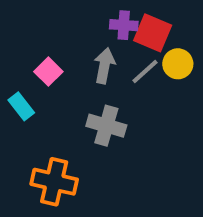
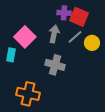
yellow circle: (178, 64) -> (92, 43), moved
pink square: (48, 72) -> (25, 37), size x1.5
cyan rectangle: (21, 106) -> (11, 55), turned 48

